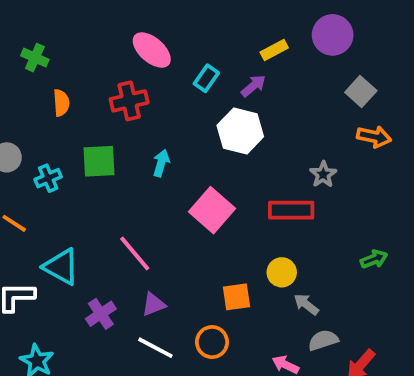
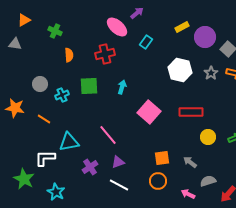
purple circle: (333, 35) -> (205, 37), moved
purple arrow: (253, 86) -> (137, 13), moved
white hexagon: (240, 131) -> (180, 70), moved
gray star: (323, 174) -> (211, 73), moved
cyan triangle: (61, 267) -> (69, 142), turned -40
yellow circle: (282, 272) -> (208, 137), moved
gray arrow: (306, 304) -> (190, 162), moved
orange circle: (212, 342) -> (158, 181), moved

